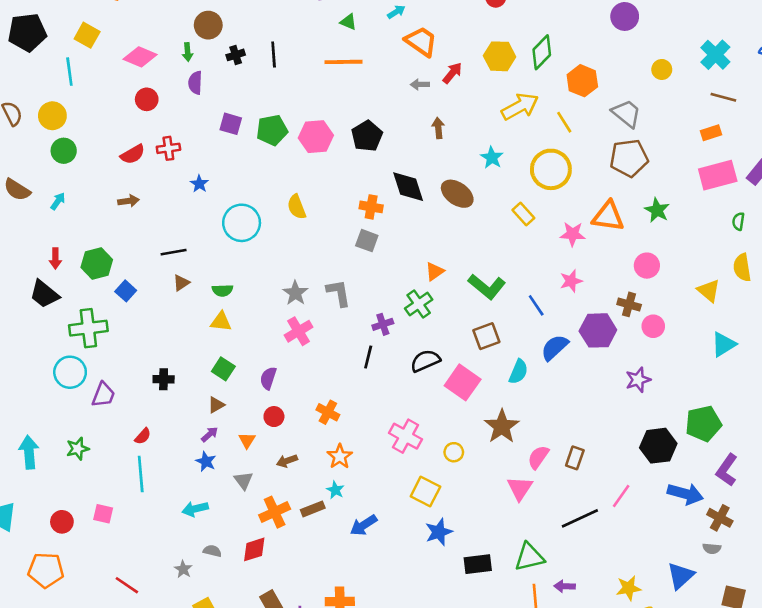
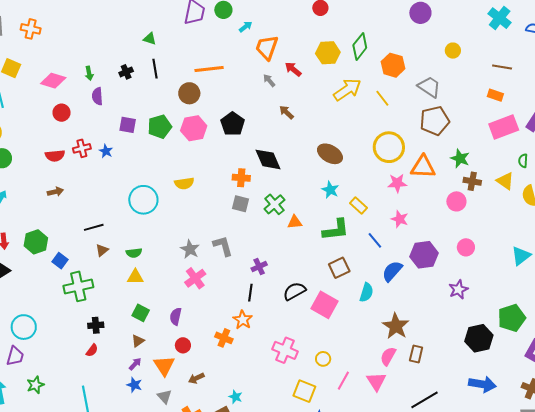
green triangle: (348, 22) -> (150, 39), moved
brown circle: (208, 25) -> (189, 93), moved
orange trapezoid: (421, 41) -> (267, 47), turned -100
cyan cross: (715, 55) -> (500, 18), moved
red arrow: (452, 73) -> (293, 69), turned -84
gray arrow: (420, 84) -> (269, 80), turned 56
brown arrow: (438, 128) -> (287, 112), turned -35
orange rectangle: (711, 133) -> (495, 95), turned 42
red semicircle: (133, 154) -> (55, 156), turned 30
cyan star: (492, 158) -> (330, 190), moved
yellow circle: (551, 169) -> (389, 147), moved
blue star: (199, 184) -> (106, 151), moved
brown ellipse: (457, 194) -> (330, 154), moved
yellow semicircle: (297, 207) -> (184, 183), turned -72
yellow rectangle: (523, 214) -> (358, 206), moved
orange triangle: (435, 271) -> (295, 222), turned 35
pink star: (571, 281) -> (400, 219), turned -30
green L-shape: (487, 287) -> (336, 230), turned -40
yellow triangle: (709, 291) -> (505, 181), moved
green cross: (419, 304) -> (274, 204), moved
brown cross: (629, 304) -> (472, 181), moved
green cross: (88, 328) -> (78, 286), moved
purple trapezoid: (103, 395) -> (15, 356), moved
brown star: (502, 426) -> (396, 326), moved
red semicircle: (143, 436) -> (92, 350), moved
orange triangle: (247, 440) -> (164, 366), size x1.6
orange star: (340, 456) -> (243, 320), moved
blue arrow: (685, 494) -> (482, 384), moved
pink line: (621, 496) -> (343, 381), moved

